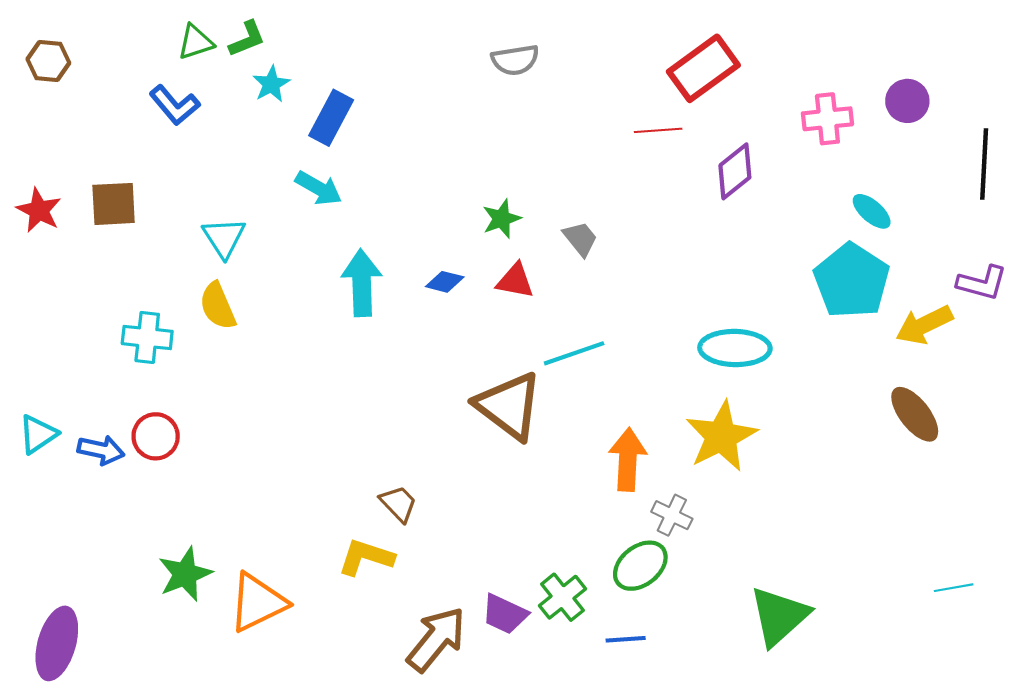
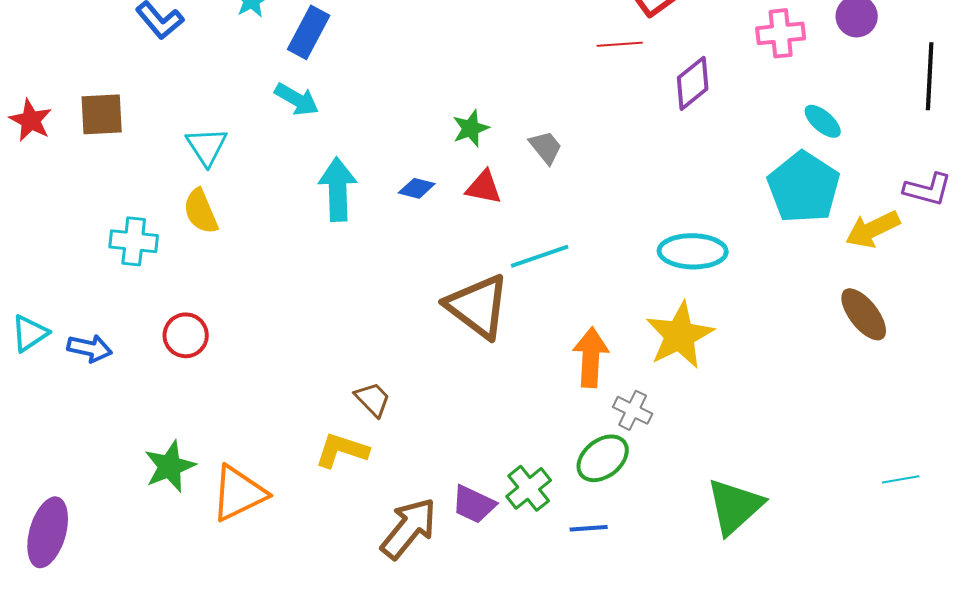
red circle: (156, 436) -> (186, 335), moved

